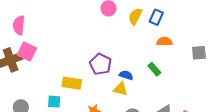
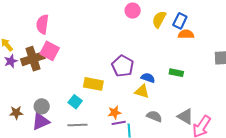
orange semicircle: (164, 42) -> (186, 34), moved
green rectangle: (154, 69) -> (176, 73), turned -40
cyan square: (54, 102) -> (75, 102), turned 32

